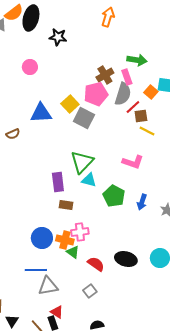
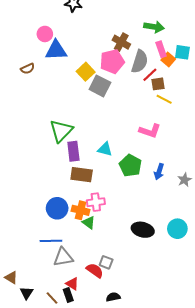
brown cross: (105, 75) -> (121, 42), turned -30
pink rectangle: (127, 77) -> (161, 49), moved
blue triangle: (41, 113) -> (56, 50), moved
brown semicircle: (13, 134) -> (28, 69), moved
green triangle: (82, 162) -> (61, 131), moved
brown rectangle: (66, 205) -> (82, 175), size x1.5
red semicircle: (96, 264) -> (95, 270), moved
gray square: (90, 291) -> (106, 262), turned -32

